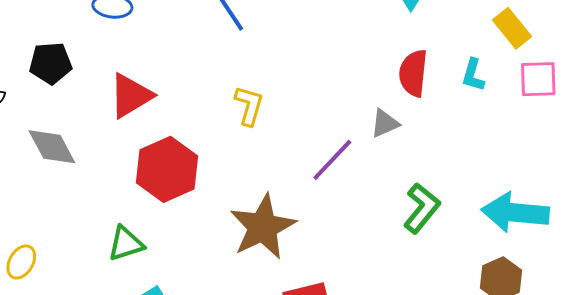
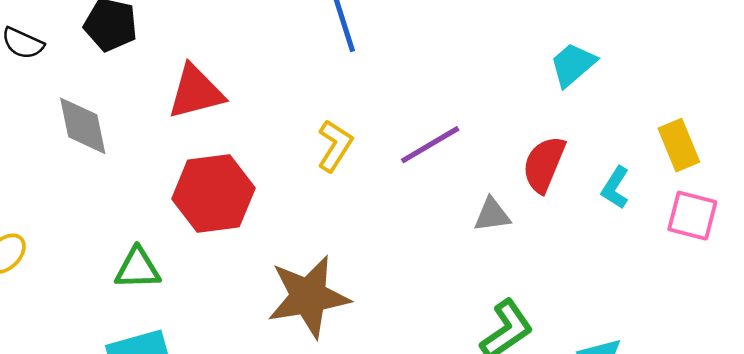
purple line: (332, 160) -> (430, 145), moved

